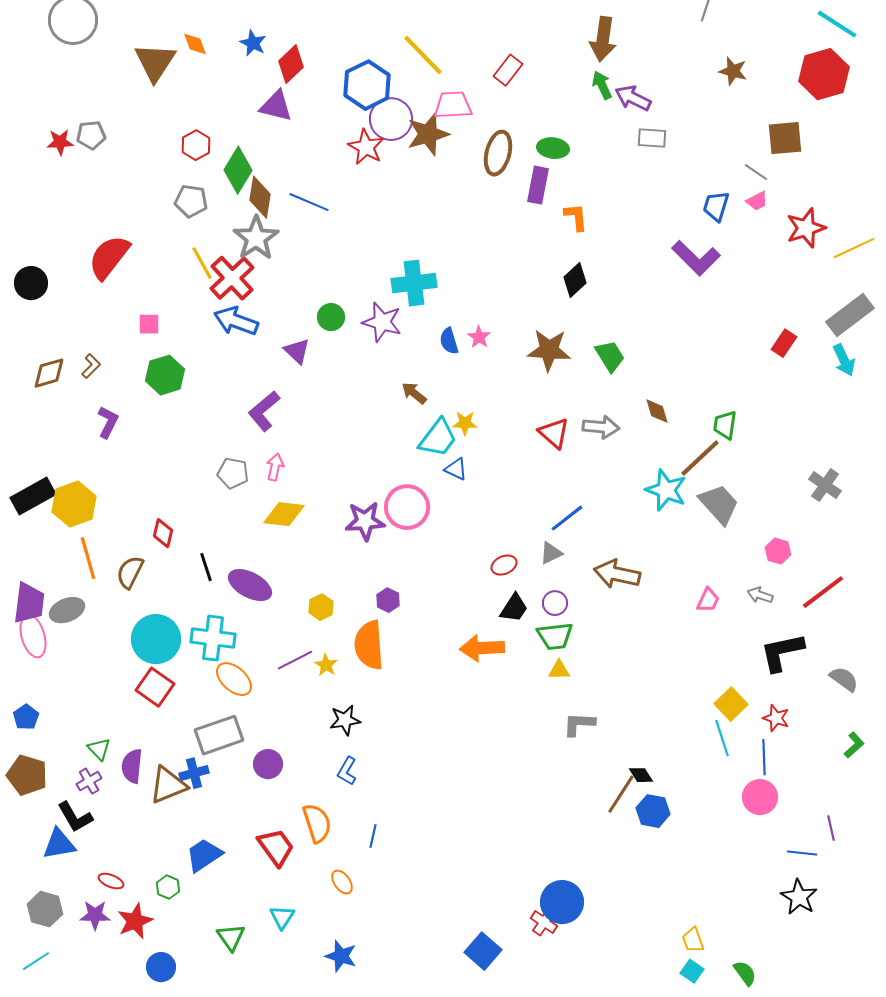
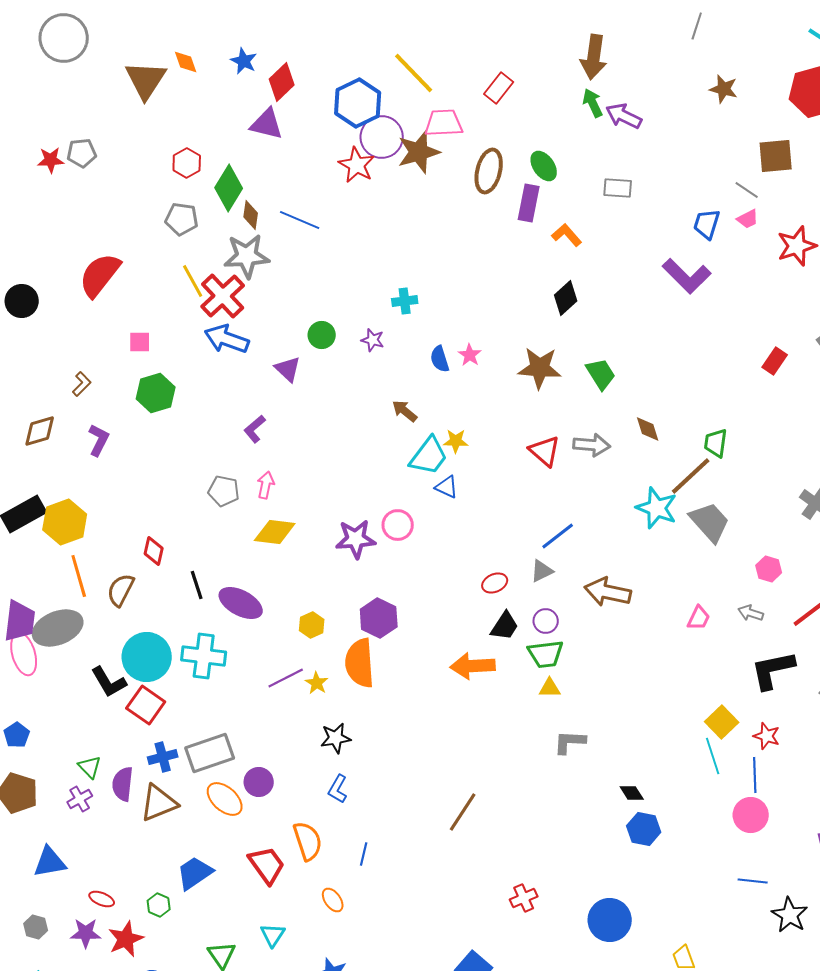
gray rectangle: (652, 138) -> (618, 188), moved
green ellipse: (553, 148) -> (544, 166), turned 48
brown diamond: (260, 197) -> (251, 215), size x0.7
orange L-shape: (576, 217) -> (567, 235), turned -36
gray star: (256, 238) -> (247, 256), turned 30
cyan cross: (414, 283) -> (405, 301), size x0.6
purple star: (382, 322) -> (373, 340), size x0.6
brown diamond: (49, 373) -> (40, 431), moved
purple L-shape: (264, 411) -> (255, 429), size x0.7
pink circle: (407, 507) -> (398, 525), size x0.7
purple hexagon: (388, 600) -> (379, 618), size x1.6
gray ellipse: (67, 610) -> (58, 628), size x1.4
orange ellipse: (234, 679) -> (225, 799), moved
blue cross: (194, 773) -> (163, 757), moved
brown line: (621, 794) -> (463, 812), moved
black L-shape: (75, 817) -> (109, 682), moved
blue line: (802, 853) -> (753, 881), moved
blue circle: (562, 902) -> (610, 920), moved
gray hexagon: (45, 909) -> (36, 927), size x0.7
red cross: (544, 922) -> (524, 898), moved, turned 32

